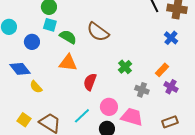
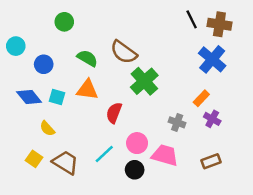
cyan square: (50, 25) -> (57, 97), moved
blue cross: (171, 38) -> (212, 59), size x1.6
green cross: (125, 67) -> (144, 81), moved, size x1.6
yellow semicircle: (36, 87) -> (47, 129), moved

